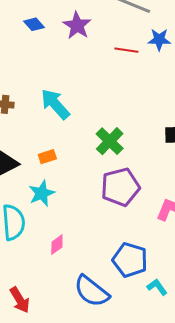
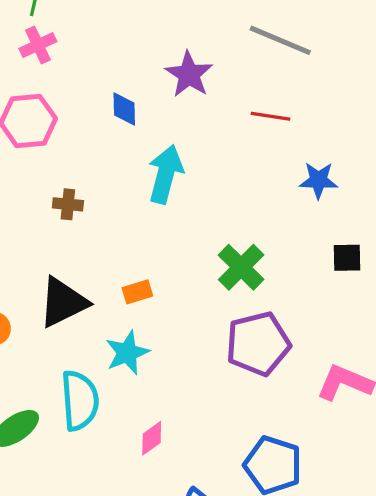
blue diamond: (34, 24) -> (124, 109), moved, turned 40
blue star: (159, 40) -> (318, 180), moved
cyan arrow: (55, 104) -> (166, 174), moved, turned 56

